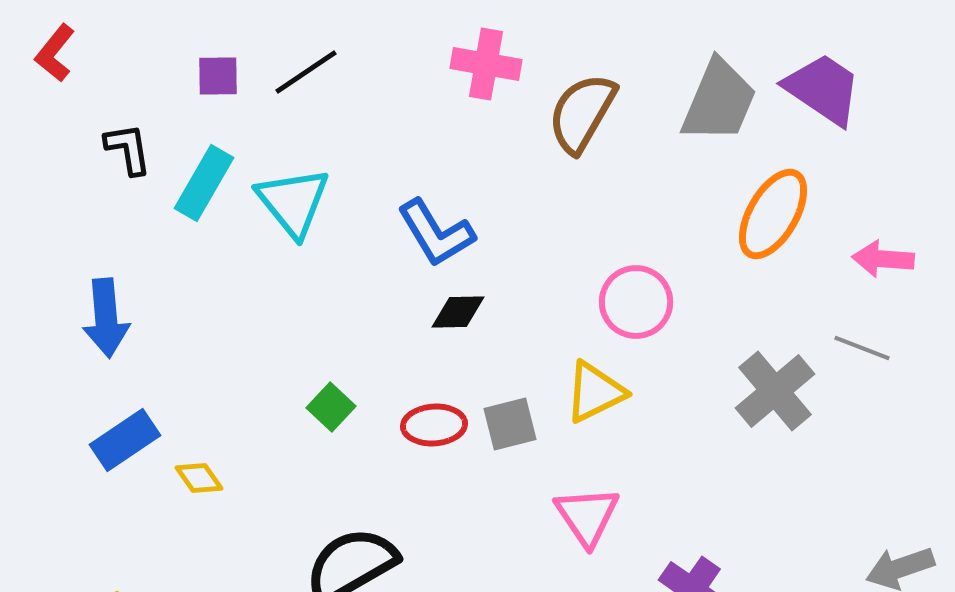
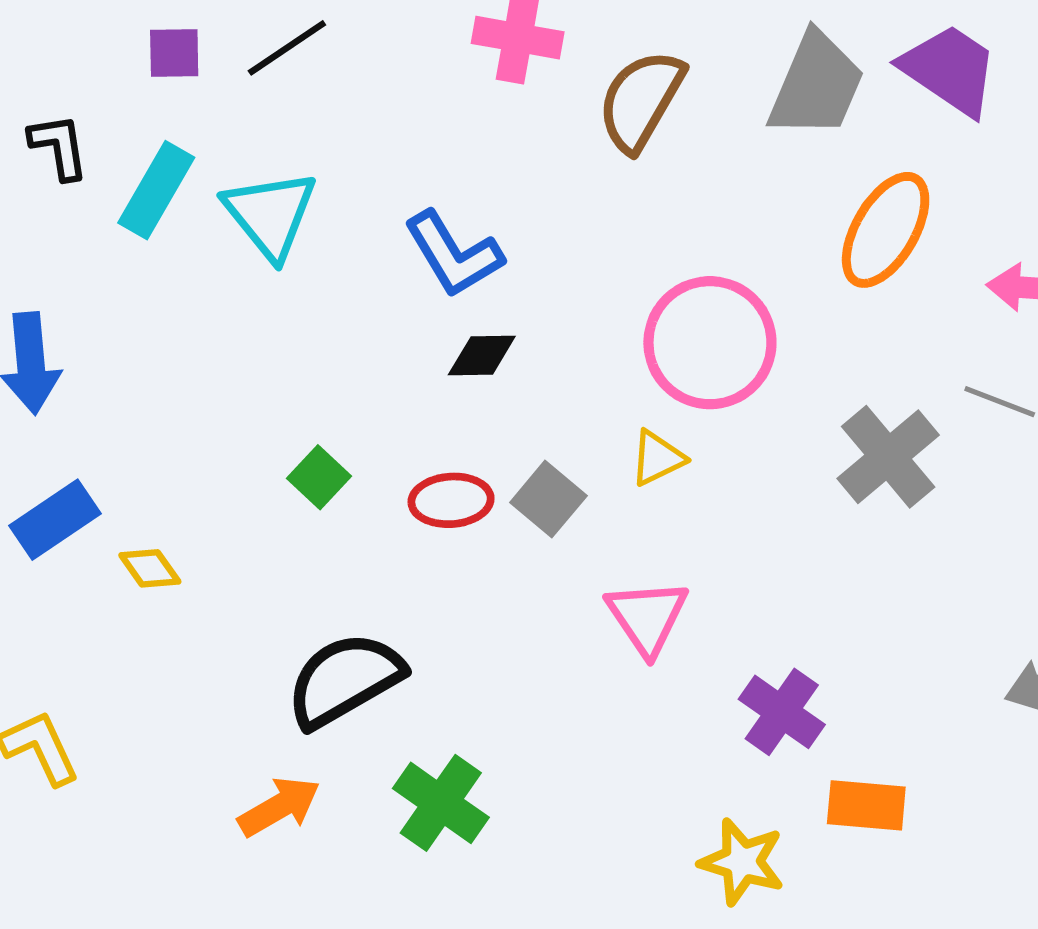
pink circle: (636, 302) -> (710, 343), size x1.4
yellow triangle: (595, 392) -> (657, 458), size x0.7
gray square: (510, 424) -> (548, 499), turned -36

